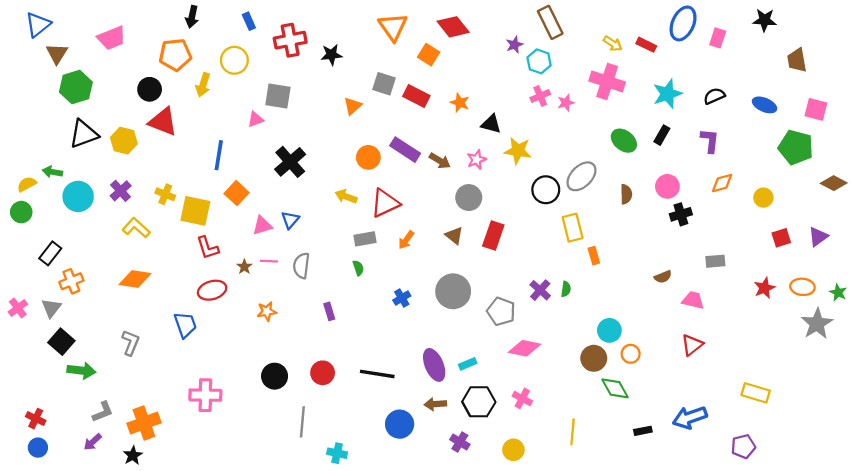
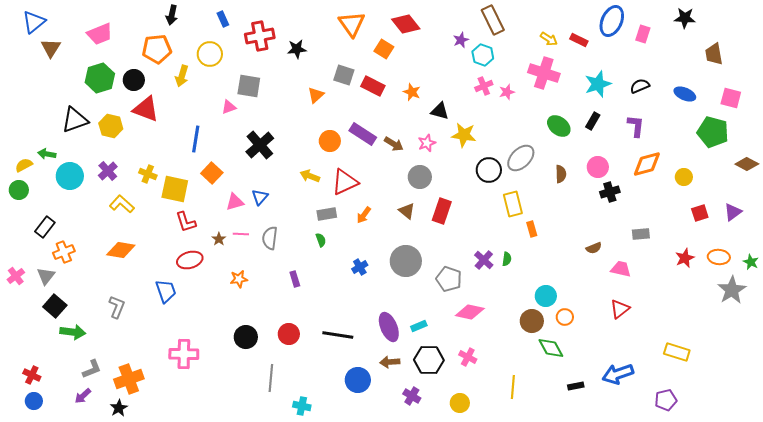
green hexagon: (76, 87) -> (100, 78), moved
orange diamond: (722, 183) -> (647, 164), size x1.4

